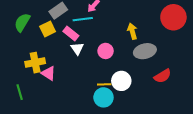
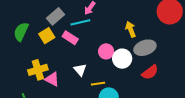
white triangle: (77, 49) -> (80, 70), moved
red semicircle: (163, 76) -> (150, 72), moved
white circle: (121, 81) -> (122, 59), moved
yellow line: (104, 84) -> (98, 84), moved

